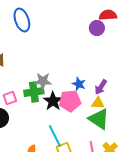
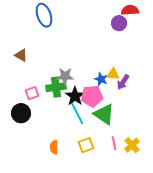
yellow triangle: (98, 103) -> (113, 74), moved
green triangle: (99, 119) -> (104, 114), moved
cyan line: (55, 136) -> (77, 113), moved

